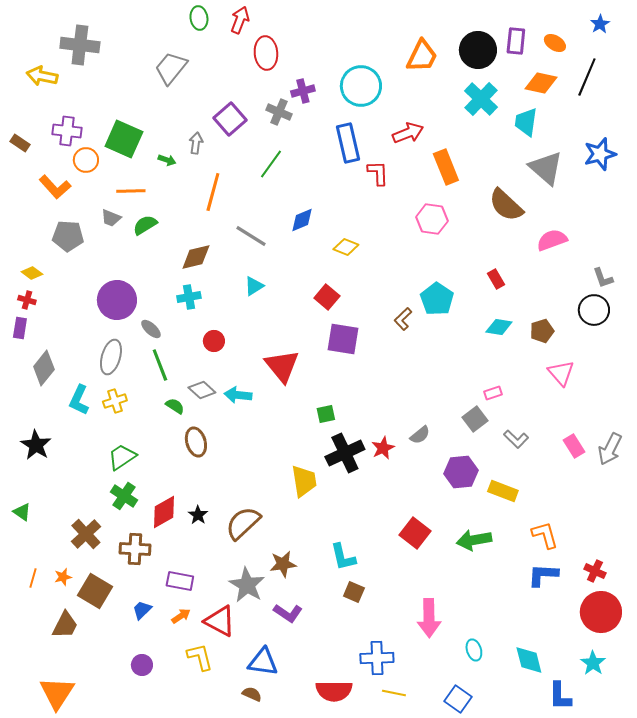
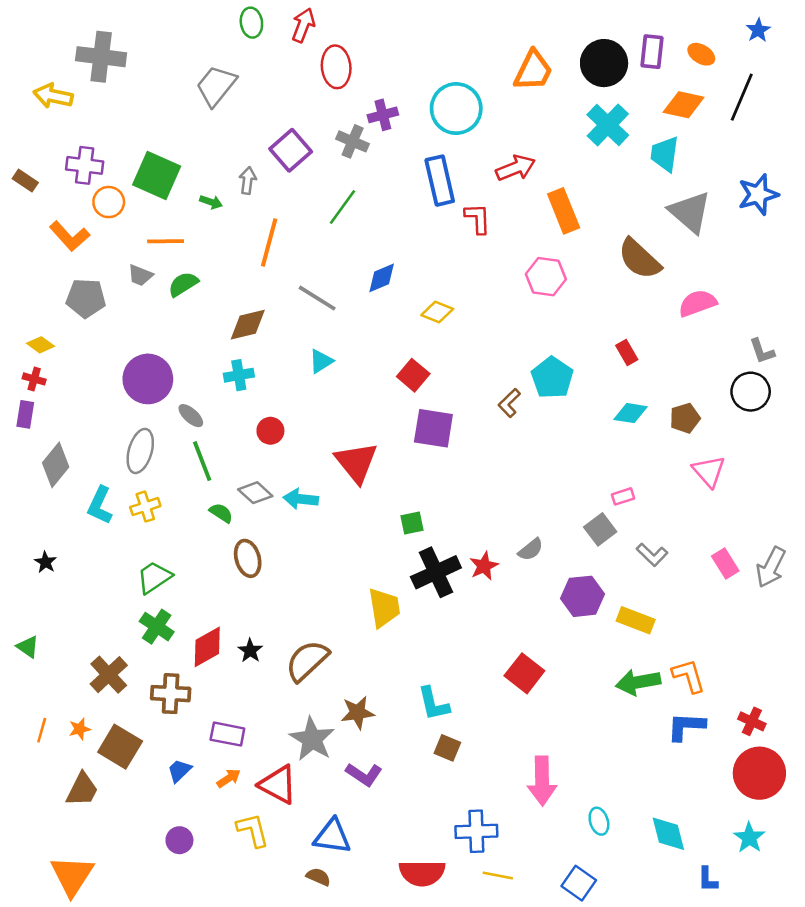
black star: (36, 445) -> (45, 562), size x0.6
green arrow: (474, 540) -> (638, 682), moved
blue L-shape: (560, 696) -> (708, 879), size x0.7

